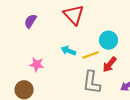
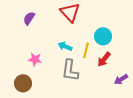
yellow line: (91, 55) -> (86, 50), turned -56
gray L-shape: (92, 82) -> (70, 70), moved

